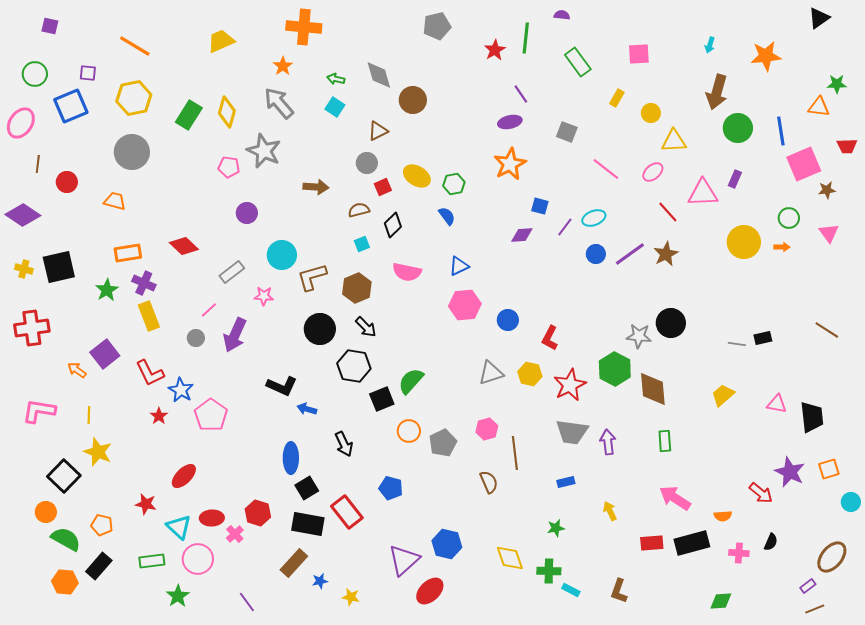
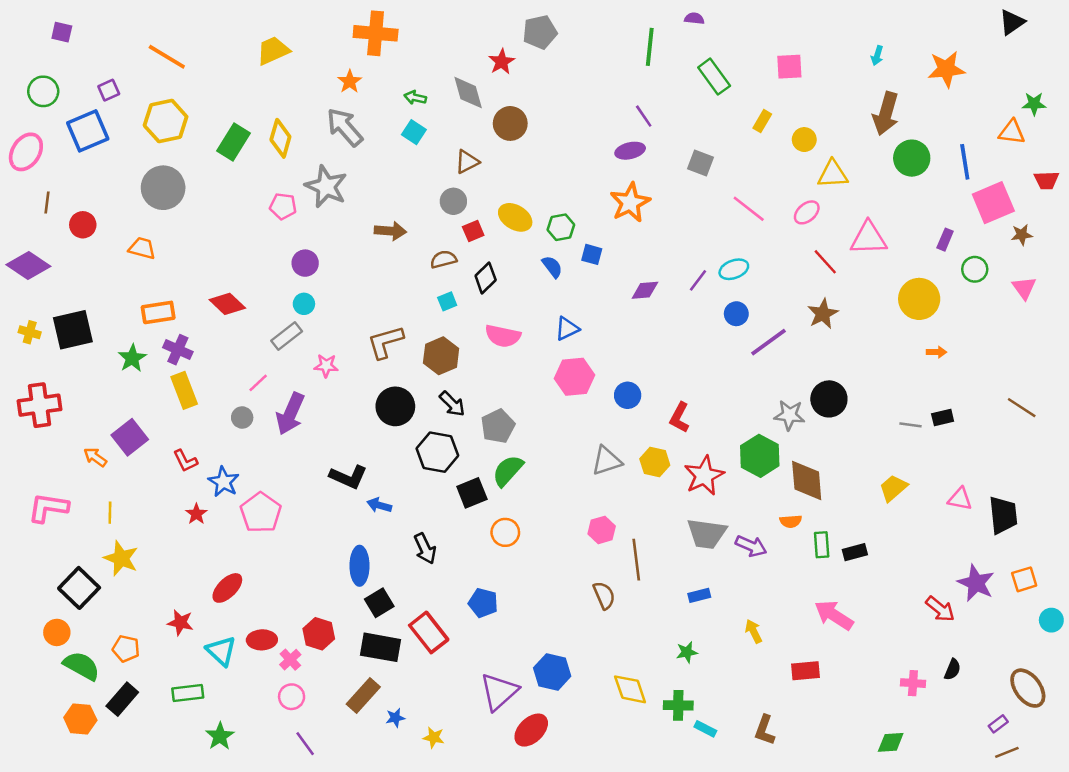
red star: (495, 50) -> (502, 62), moved
purple square: (88, 73) -> (109, 90), turned -30
purple rectangle: (735, 179) -> (945, 240), moved
blue square: (540, 206) -> (592, 254), moved
orange arrow: (782, 247) -> (936, 352), moved
purple line: (630, 254) -> (768, 342), moved
cyan circle: (282, 255) -> (304, 304), moved, size x0.6
red L-shape: (150, 373) -> (185, 461), size x0.7
purple arrow: (608, 442) -> (751, 546), turned 120
gray pentagon: (443, 443) -> (498, 426), moved
orange semicircle: (723, 516) -> (791, 521), moved
black rectangle: (692, 543) -> (855, 552), moved, size x0.6
brown ellipse: (832, 557) -> (1028, 688), turned -76
pink circle: (198, 559) -> (292, 697), moved, size x0.7

